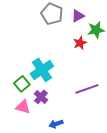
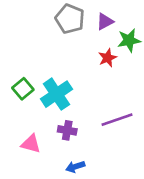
green square: (22, 84) -> (23, 89), moved
purple cross: (41, 97) -> (67, 130), moved, turned -32

